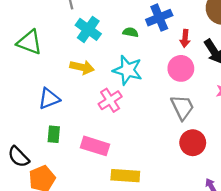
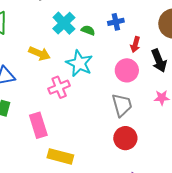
blue cross: (159, 18) -> (116, 22), size x0.7
cyan cross: (88, 29) -> (64, 23), moved
pink rectangle: (95, 146) -> (38, 125), turned 45

